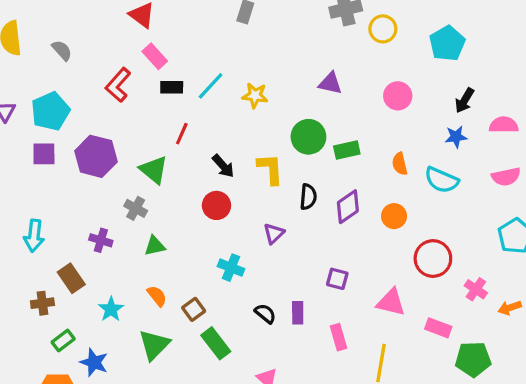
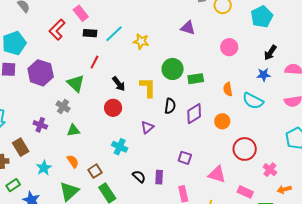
purple triangle: (330, 83) -> (188, 28), moved
orange arrow: (510, 308) -> (284, 189), moved

